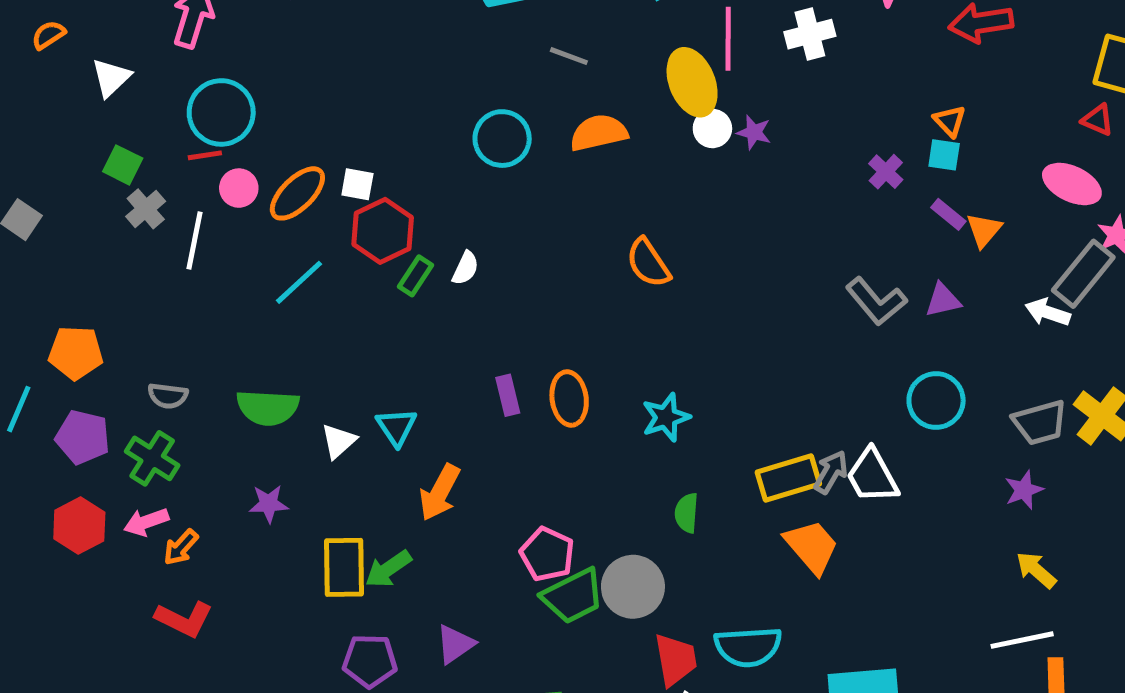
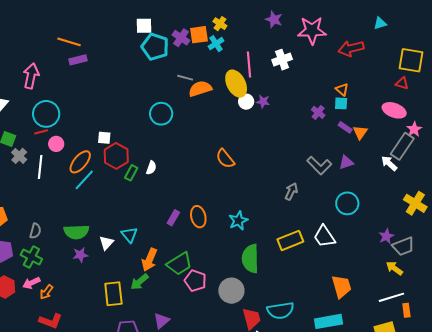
orange semicircle: (599, 133) -> (200, 89), moved
orange ellipse: (297, 193) -> (80, 162), moved
white arrow: (1048, 312) -> (389, 163), turned 30
purple rectangle: (508, 395) -> (173, 218), turned 49
gray semicircle: (168, 396) -> (35, 231), turned -77
gray trapezoid: (1040, 422) -> (403, 246), moved
gray arrow: (831, 472) -> (291, 191), moved
purple star: (269, 504) -> (80, 255), moved
green semicircle: (687, 513) -> (250, 259), size x1.8
orange trapezoid: (812, 547) -> (341, 286), moved, turned 30
green arrow: (388, 569) -> (139, 282), moved
green trapezoid: (573, 596) -> (179, 264), moved

